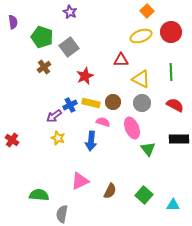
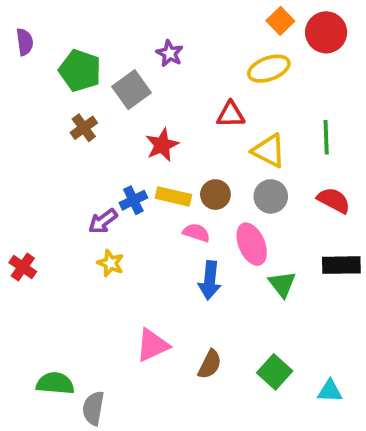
purple star: (70, 12) -> (170, 53), moved
red circle: (171, 32) -> (326, 32), moved
blue arrow: (91, 141) -> (210, 280), moved
green semicircle: (39, 195) -> (55, 383), moved
gray semicircle: (62, 214) -> (93, 408), moved

